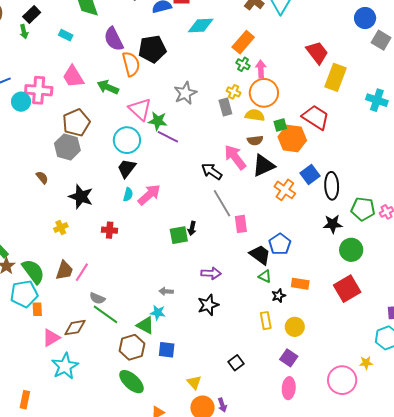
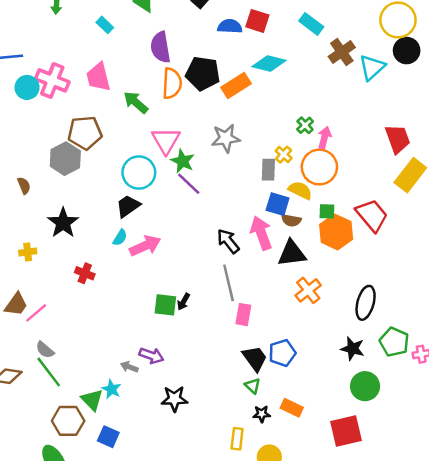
orange rectangle: (243, 42) -> (236, 86), moved
blue square: (310, 175) -> (278, 204), moved, turned 36
purple arrow: (211, 273) -> (151, 356), moved

